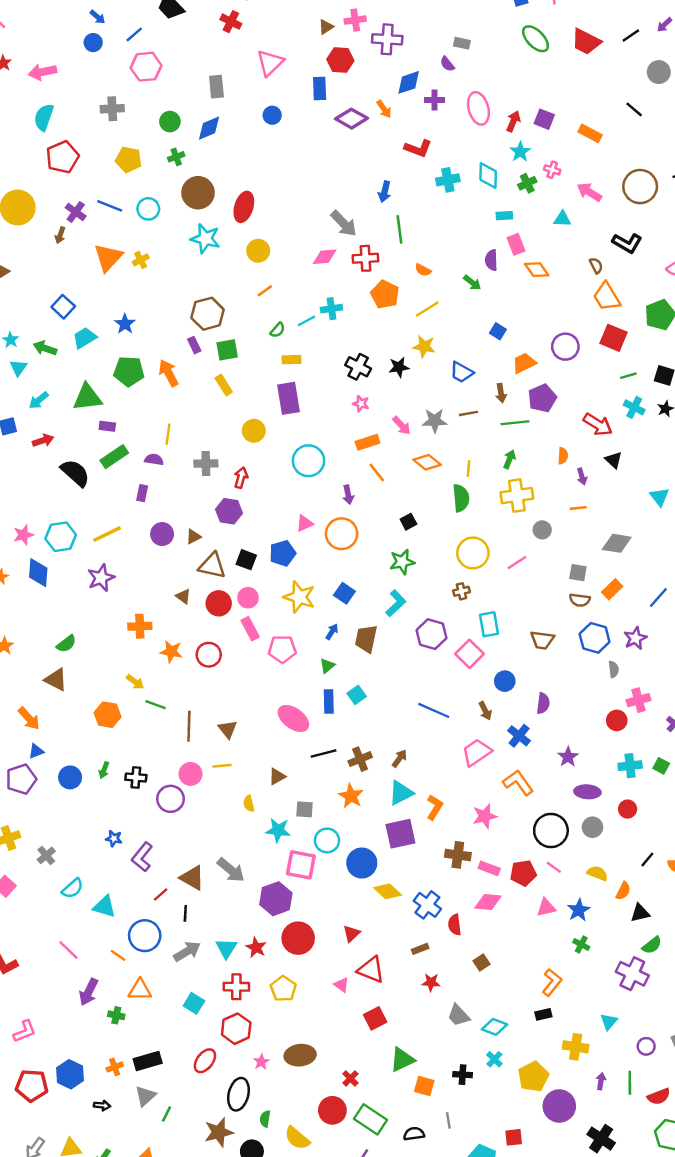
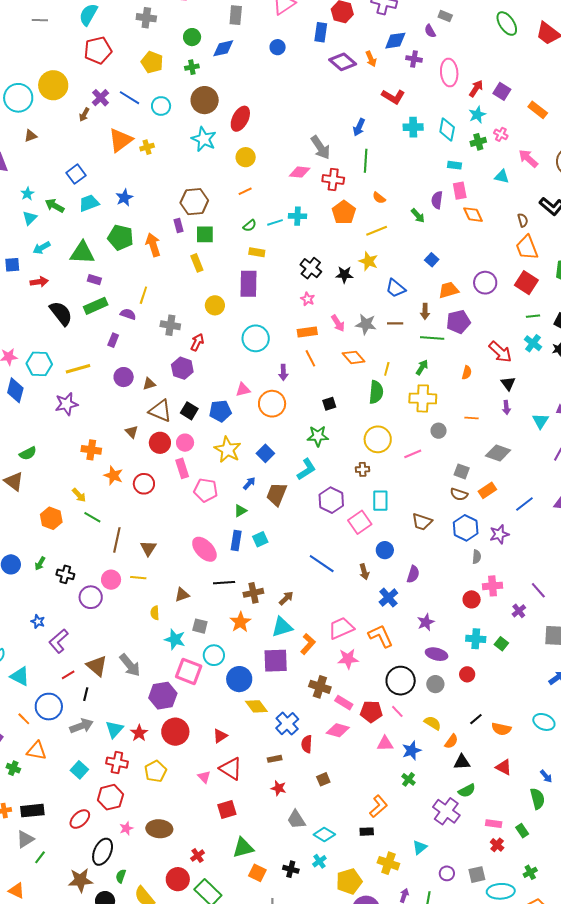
purple arrow: (582, 477) -> (506, 407), moved
pink trapezoid: (477, 752) -> (341, 628), moved

